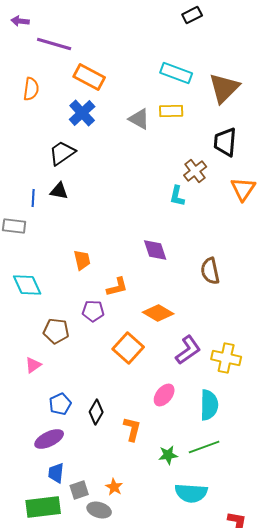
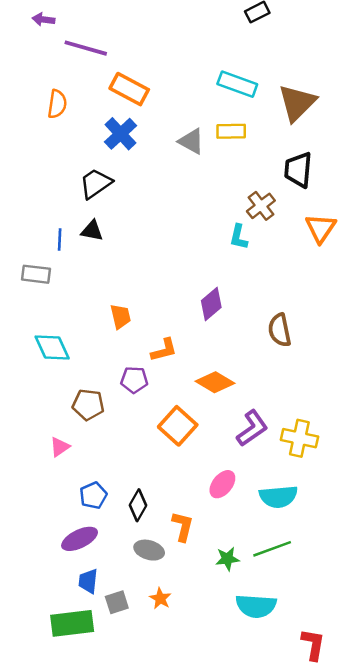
purple diamond: (155, 250) -> (211, 304), turned 68
cyan semicircle: (209, 405) -> (278, 497), turned 84
gray ellipse: (99, 510) -> (149, 550), moved

